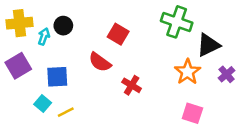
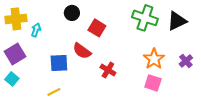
black circle: (63, 26) -> (72, 13), moved
black triangle: (208, 45) -> (177, 21), moved
blue square: (57, 77) -> (59, 63), moved
cyan square: (43, 104) -> (12, 79), moved
pink square: (192, 113) -> (153, 83), moved

